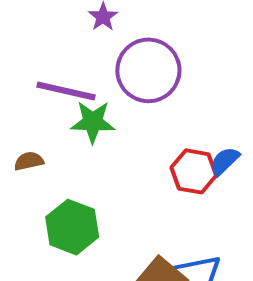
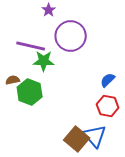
red hexagon: (194, 171) -> (108, 106), moved
green hexagon: (72, 227) -> (30, 92), moved

